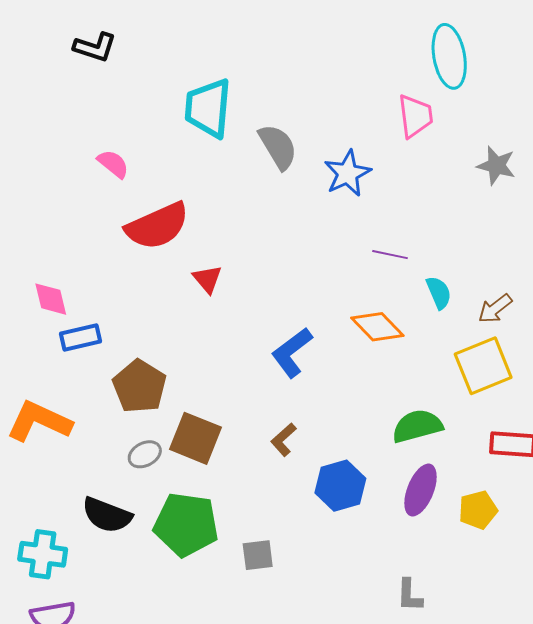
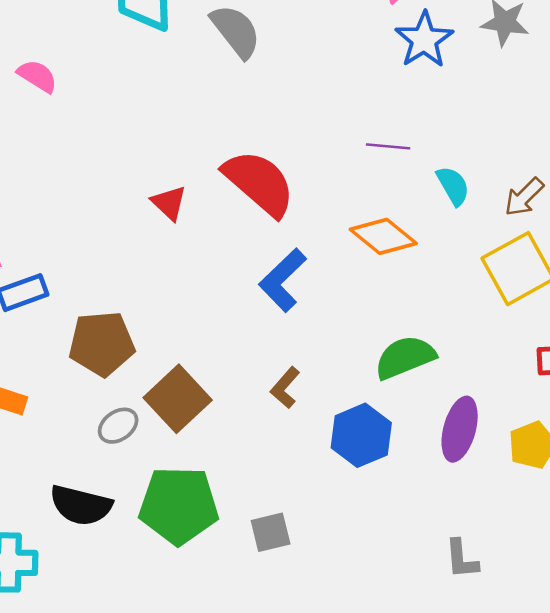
blue star: (347, 173) -> (424, 40), moved
red semicircle: (157, 226) -> (259, 183), moved, turned -108
brown pentagon: (139, 386) -> (102, 344), turned -30
green semicircle: (417, 426) -> (405, 357), moved
brown square: (195, 438) -> (178, 399), turned 32

